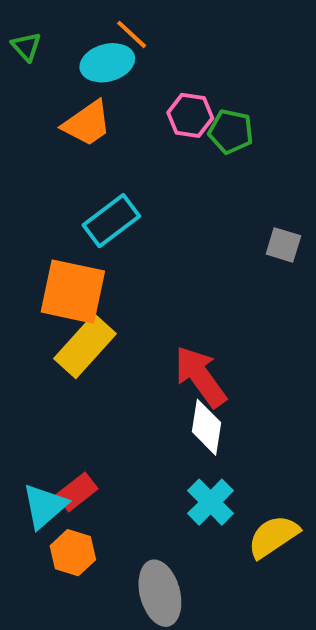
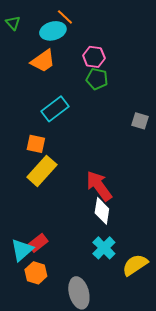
green pentagon: (231, 132) -> (97, 79), moved
orange square: (73, 292) -> (36, 144), size x0.6

